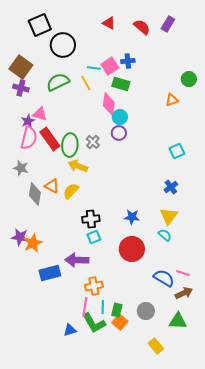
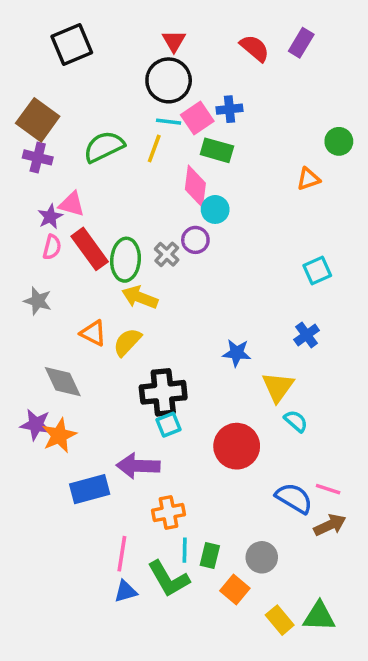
red triangle: (109, 23) -> (174, 41), moved, turned 32
black circle: (63, 45) -> (169, 80), moved
yellow line: (86, 83) -> (154, 149), turned 49
purple circle: (119, 133) -> (195, 240), moved
pink semicircle: (29, 138) -> (52, 247), size x0.6
gray diamond: (35, 194) -> (63, 382), moved, turned -35
yellow triangle: (169, 216) -> (278, 387), moved
blue star: (132, 217) -> (237, 353), moved
black cross: (91, 219) -> (163, 392), size x1.4
pink line: (85, 307) -> (122, 554), moved
green triangle: (178, 321) -> (319, 616), moved
orange square: (120, 322) -> (235, 590), moved

